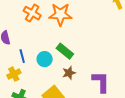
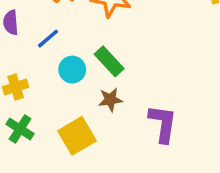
blue line: (22, 56) -> (48, 39), moved, turned 56

